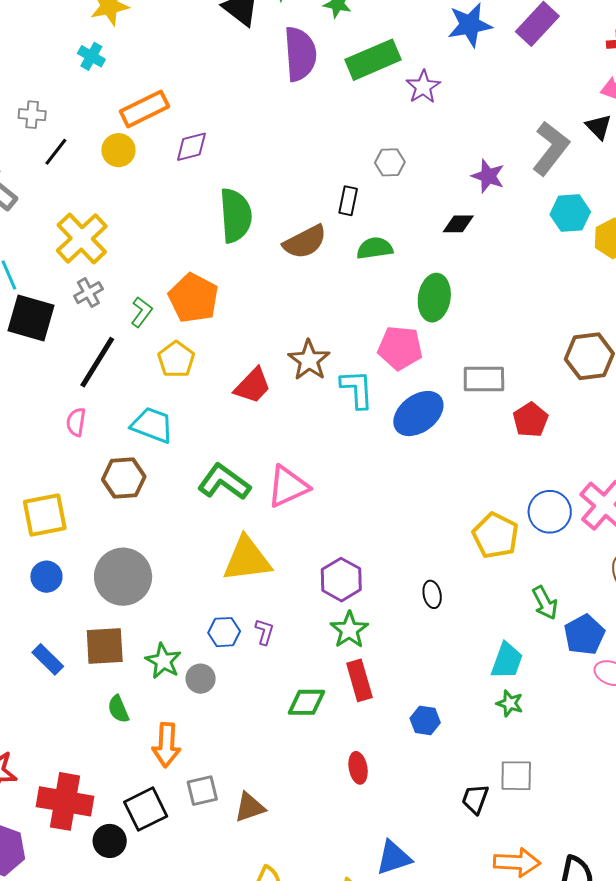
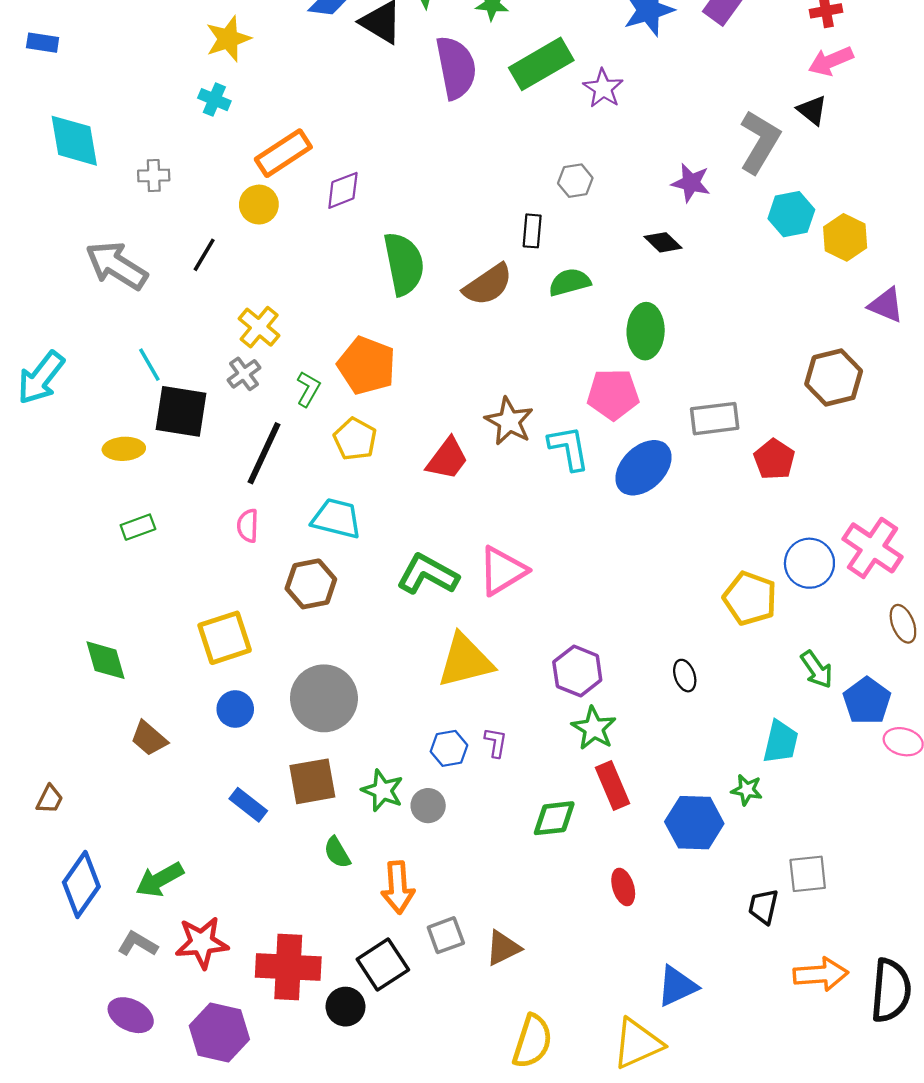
black line: (56, 152) -> (204, 255), moved
black diamond: (458, 224) -> (663, 242), turned 52
yellow cross: (82, 238) -> (259, 327), moved, size x0.7
green star: (510, 703) -> (747, 790), moved
blue hexagon: (425, 720) -> (694, 823), size x1.6

